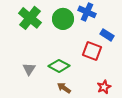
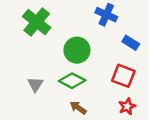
green circle: (63, 19) -> (77, 50), moved
red square: (92, 51) -> (123, 76), moved

